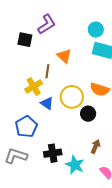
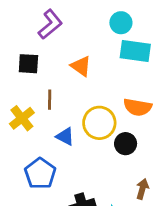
black square: (25, 40) -> (28, 64), moved
brown line: (47, 71) -> (50, 100), moved
yellow cross: (34, 86) -> (22, 118), moved

